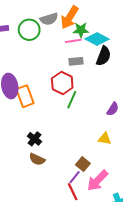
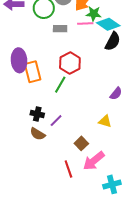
gray rectangle: (76, 61) -> (60, 29), moved
green line: (72, 100) -> (60, 85), moved
black cross: (34, 139) -> (37, 114), turned -32
purple line: (75, 177) -> (56, 121), moved

